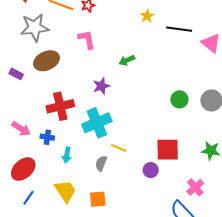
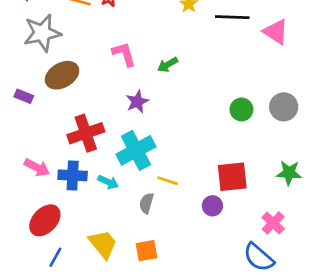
pink L-shape: (87, 39) -> (124, 54), moved
blue cross: (47, 137) -> (73, 175), size x1.5
cyan arrow: (67, 155) -> (108, 182), moved, turned -70

